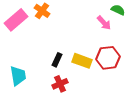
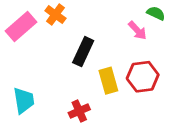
black rectangle: (57, 60) -> (83, 52), moved, size x1.5
yellow rectangle: (82, 61) -> (108, 81), turned 54

